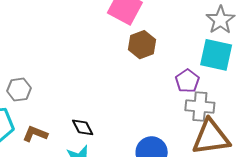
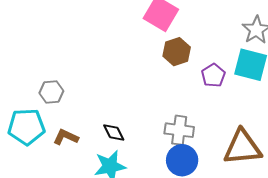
purple pentagon: (187, 81) -> (213, 75), moved
gray cross: (200, 106) -> (179, 130), moved

